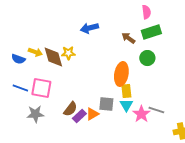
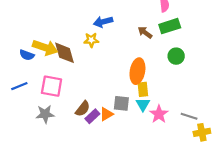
yellow arrow: (35, 52) -> (45, 47), size x1.6
yellow star: (68, 53) -> (91, 40), moved
green circle: (147, 58) -> (176, 56), moved
blue line: (20, 88) -> (19, 86), moved, turned -42
gray line: (156, 110) -> (189, 116), moved

